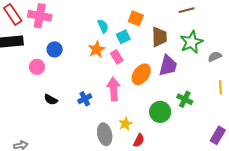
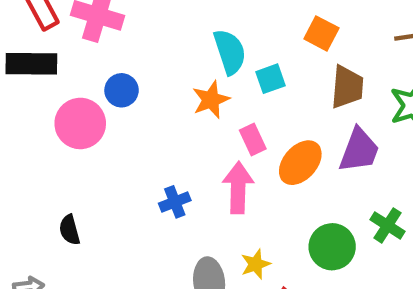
orange square: (136, 18) -> (321, 33), moved
cyan semicircle: (103, 26) -> (230, 52), size x1.5
pink rectangle: (117, 57) -> (253, 139), moved
pink circle: (37, 67) -> (80, 123), size x1.5
black semicircle: (51, 100) -> (70, 230), moved, turned 40

